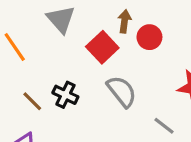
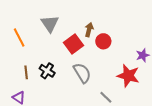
brown line: (32, 101) -> (26, 72), turned 32

